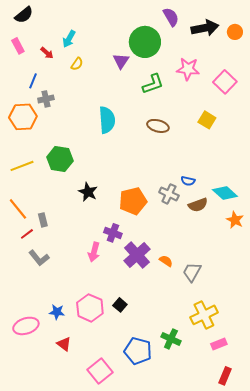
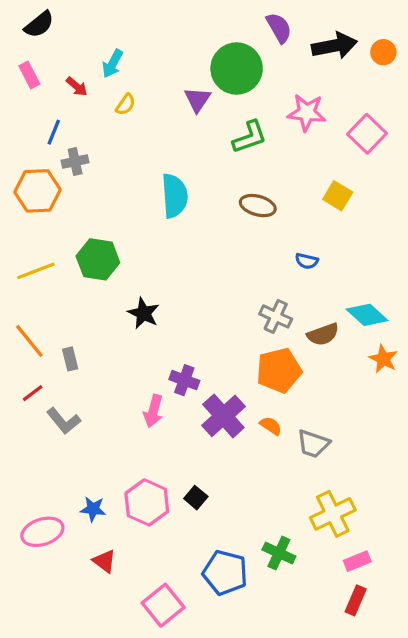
blue semicircle: (188, 181) -> (307, 261), moved
orange pentagon: (133, 201) -> (279, 370), moved
red line: (27, 234) -> (33, 393), moved
gray trapezoid: (192, 272) -> (313, 444), turned -100
red rectangle: (225, 376) -> (356, 600), moved

